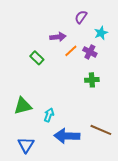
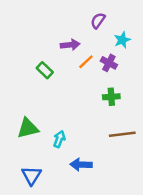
brown line: (101, 130) -> (122, 134), moved, turned -30
blue arrow: (67, 136) -> (81, 165), size x0.7

